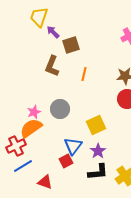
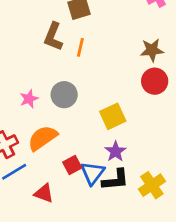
orange line: (84, 74) -> (80, 47), moved
orange semicircle: (31, 128) -> (43, 138), moved
blue triangle: (73, 146) -> (92, 173), moved

